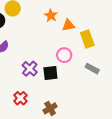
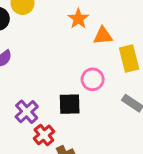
purple cross: (30, 69) -> (27, 112), moved
red cross: (20, 98) -> (44, 135), moved

